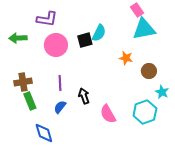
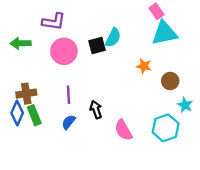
blue diamond: (44, 133) -> (17, 113), moved, turned 40

